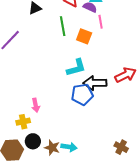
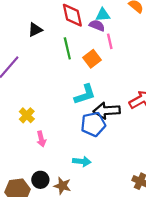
orange square: (84, 36) -> (92, 59), turned 35
yellow cross: (23, 122) -> (27, 115), moved, turned -32
cyan arrow: (69, 147) -> (82, 161), moved

